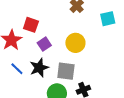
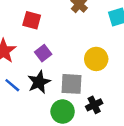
red square: (31, 25) -> (32, 20), moved
yellow circle: (75, 43) -> (96, 59), moved

